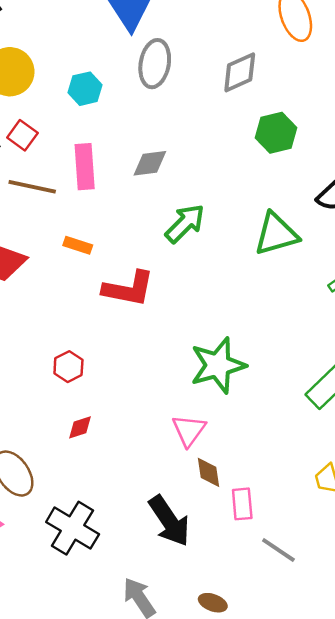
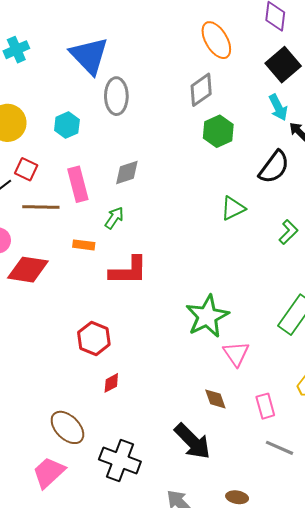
gray diamond: (240, 72) -> (201, 90), moved
green arrow: (185, 223) -> (114, 218), moved, size x0.7
green triangle: (276, 234) -> (233, 208), size x0.7
red hexagon: (68, 367) -> (94, 338), size x1.4
pink triangle: (189, 430) -> (236, 354), moved
pink rectangle: (242, 504) -> (265, 406), moved

